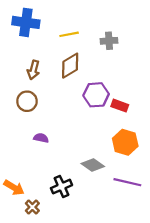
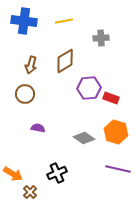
yellow line: (69, 34) -> (64, 21), moved
gray diamond: (93, 165) -> (84, 138), moved

